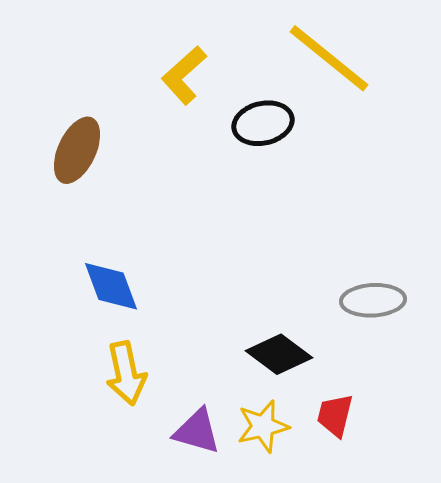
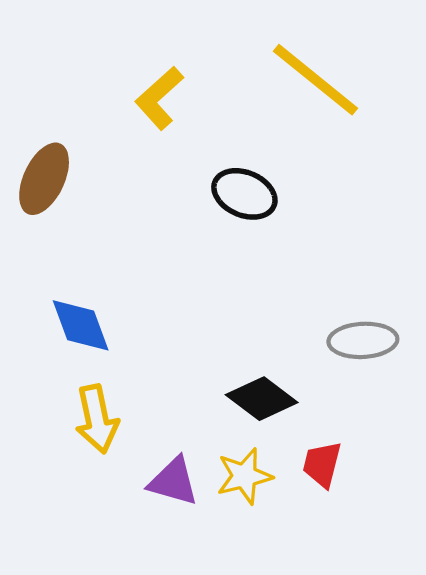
black ellipse: (263, 123) -> (244, 194), moved, turned 36

